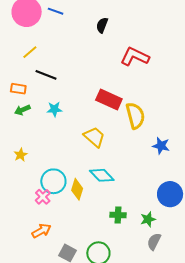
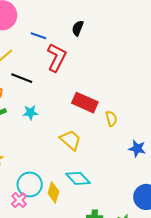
blue line: (56, 11) -> (38, 36), moved
red L-shape: (135, 57) -> (57, 57), moved, turned 92
yellow semicircle: (135, 116) -> (111, 119), size x0.6

